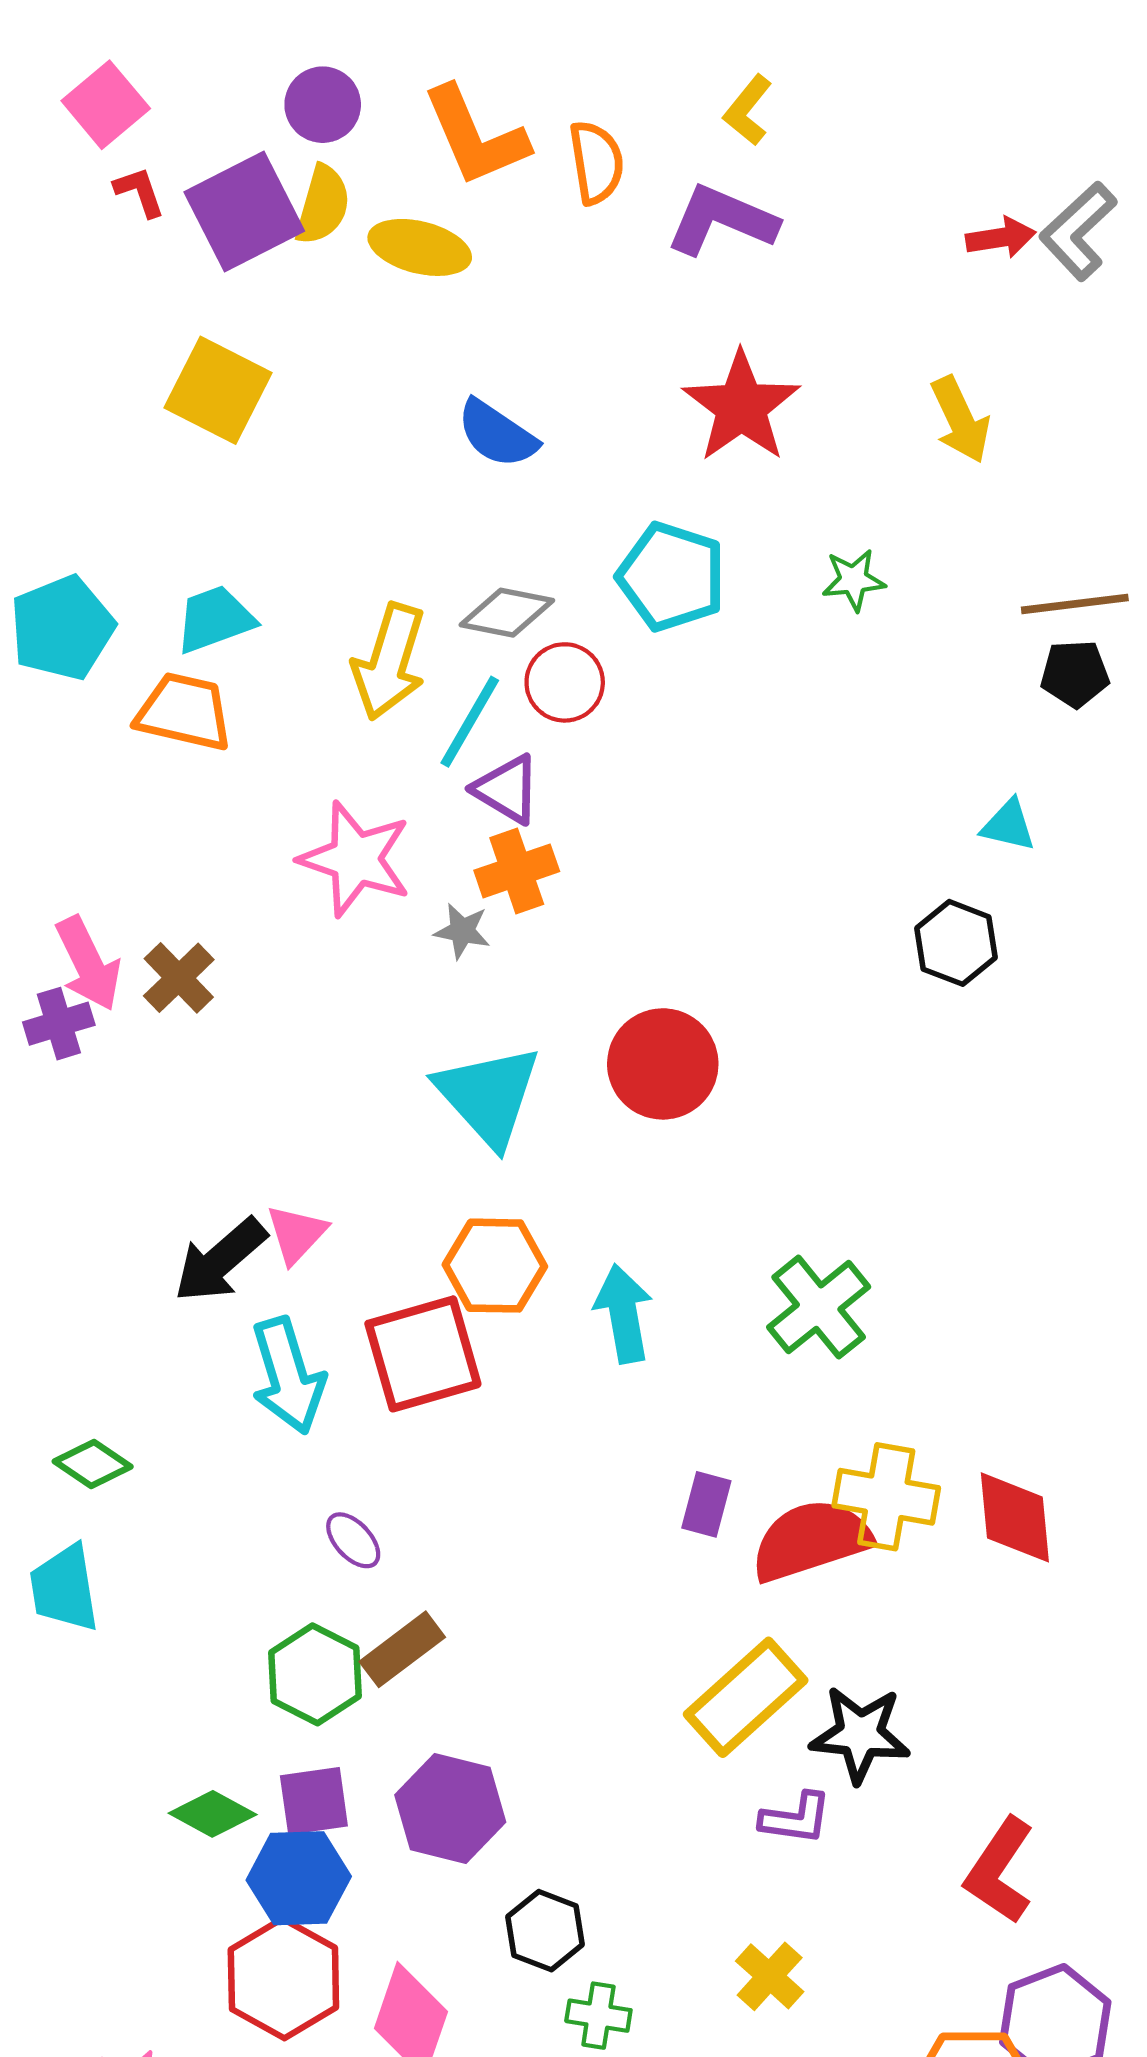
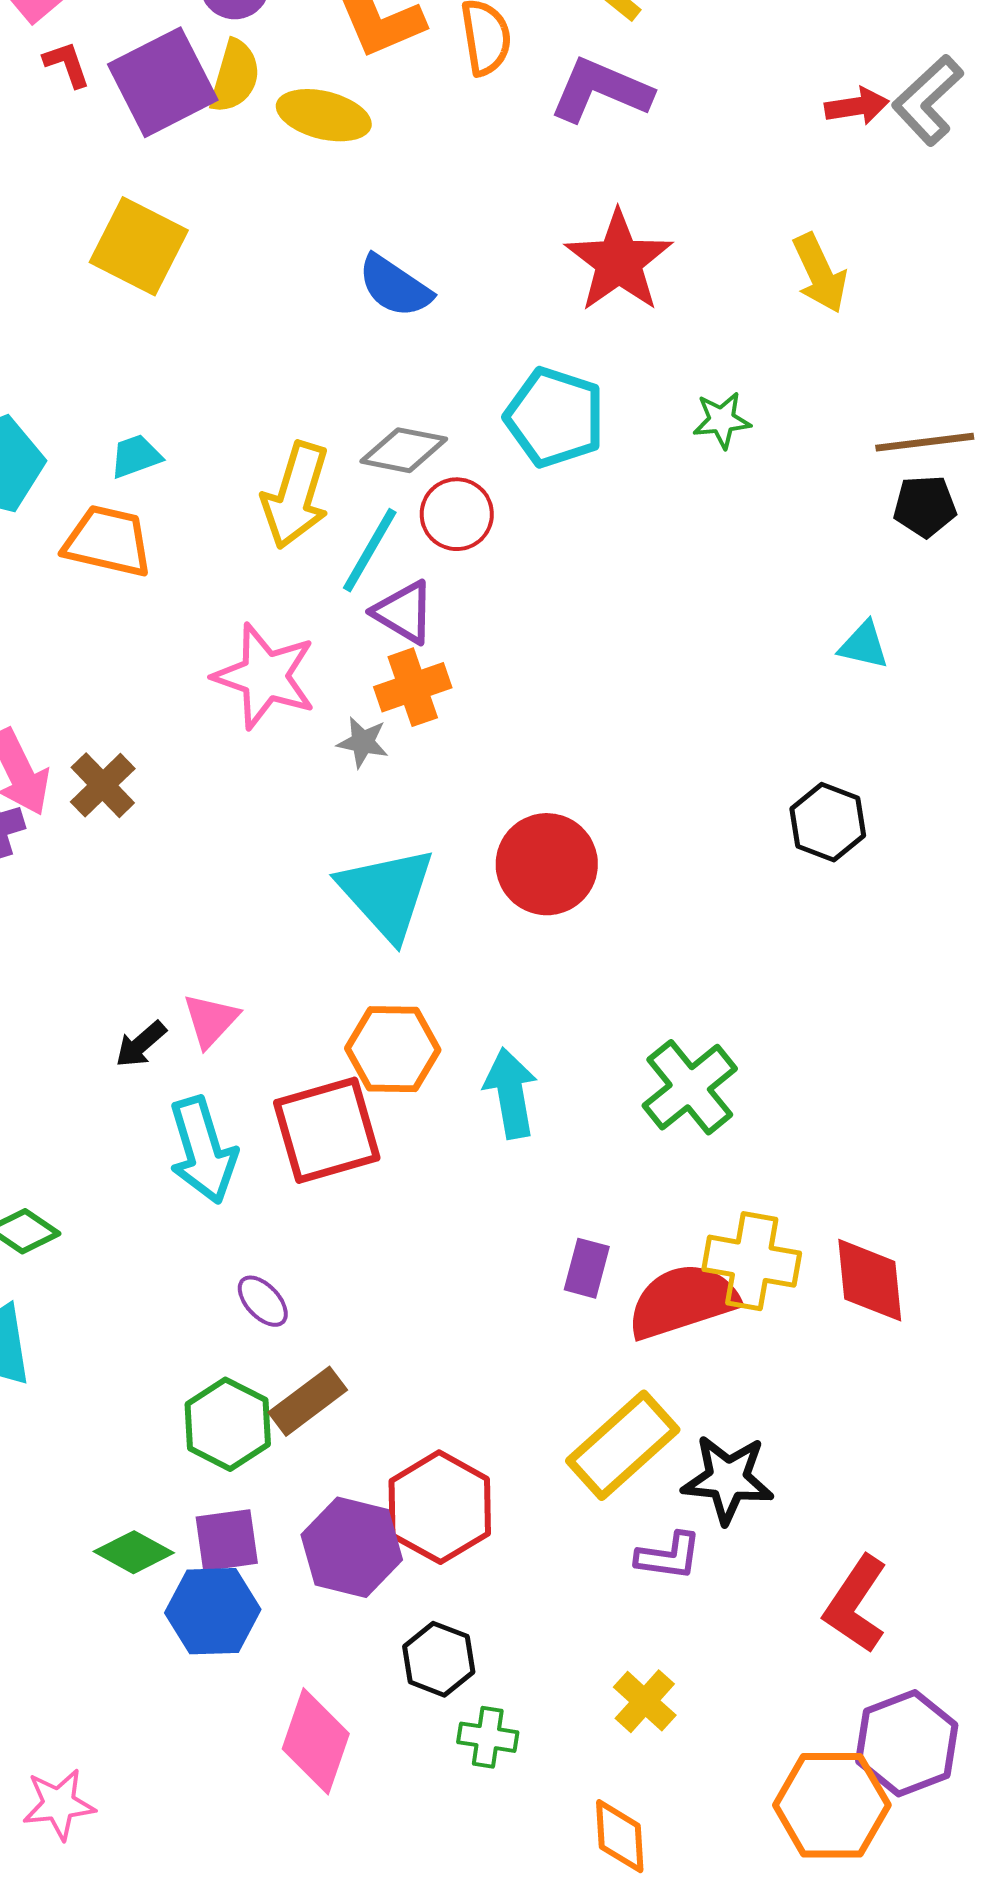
cyan trapezoid: (215, 619) -> (136, 456), size x0.7
black hexagon: (956, 943) -> (828, 822), moved
black arrow: (220, 1260) -> (141, 1044), size x0.6
red hexagon: (283, 1979) -> (440, 1507), moved

